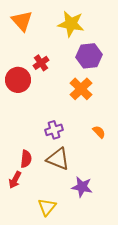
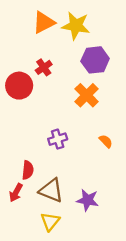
orange triangle: (22, 21) -> (44, 22), moved, turned 45
brown triangle: (58, 159) -> (51, 190), moved

